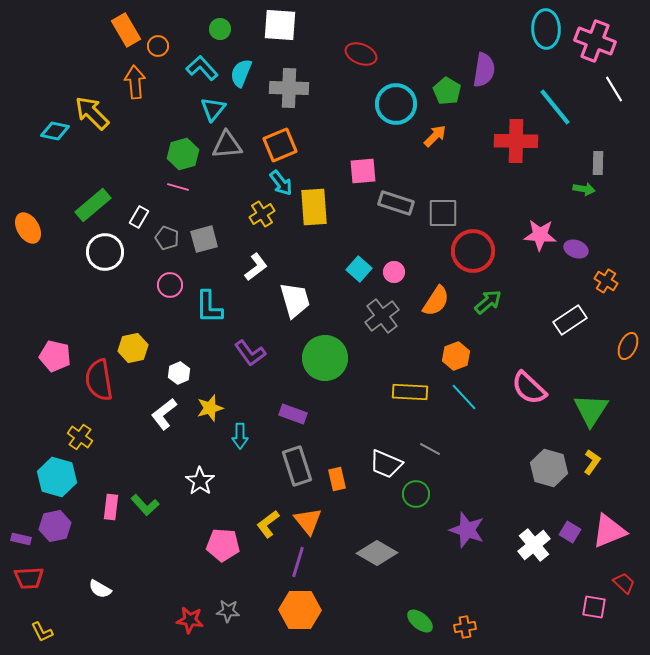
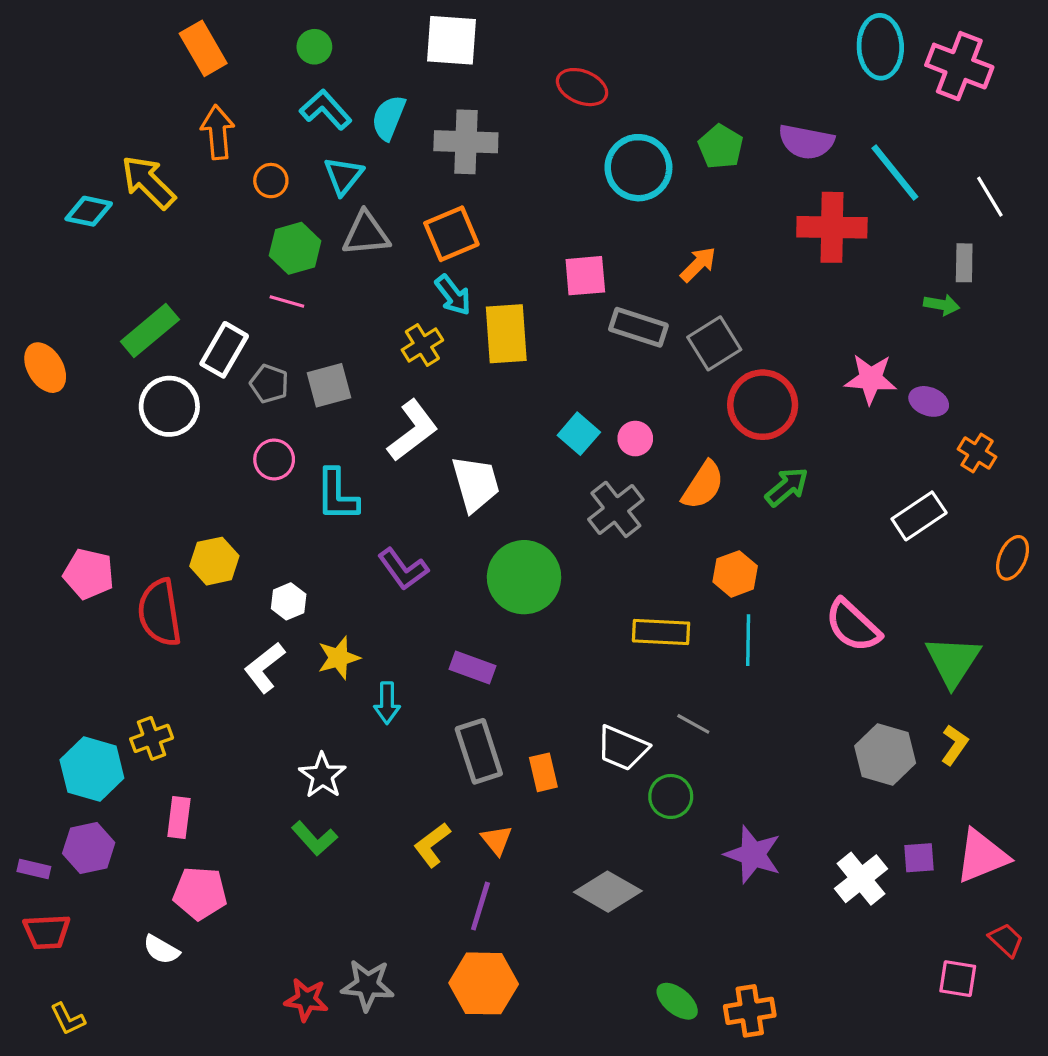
green circle: (220, 29) -> (314, 47), moved
orange circle: (158, 46) -> (271, 181), moved
purple semicircle: (484, 70) -> (806, 142), moved, turned 92
white line: (614, 89) -> (990, 197), moved
orange arrow: (435, 136) -> (698, 264), moved
gray square: (443, 213) -> (714, 343), turned -32
white rectangle: (139, 217) -> (224, 350), size x1.5
white L-shape: (256, 267) -> (413, 430), size x1.4
cyan line: (464, 397) -> (748, 640), turned 44
yellow cross: (80, 437) -> (152, 738), moved, turned 35
green L-shape: (145, 505) -> (314, 838), moved
orange triangle: (308, 521) -> (497, 840), size x0.7
purple square: (570, 532) -> (919, 858), turned -35
pink pentagon: (223, 545) -> (200, 893), moved
gray star: (228, 611) -> (368, 985), size x1.4
orange cross: (465, 627) -> (750, 1011), size x1.4

